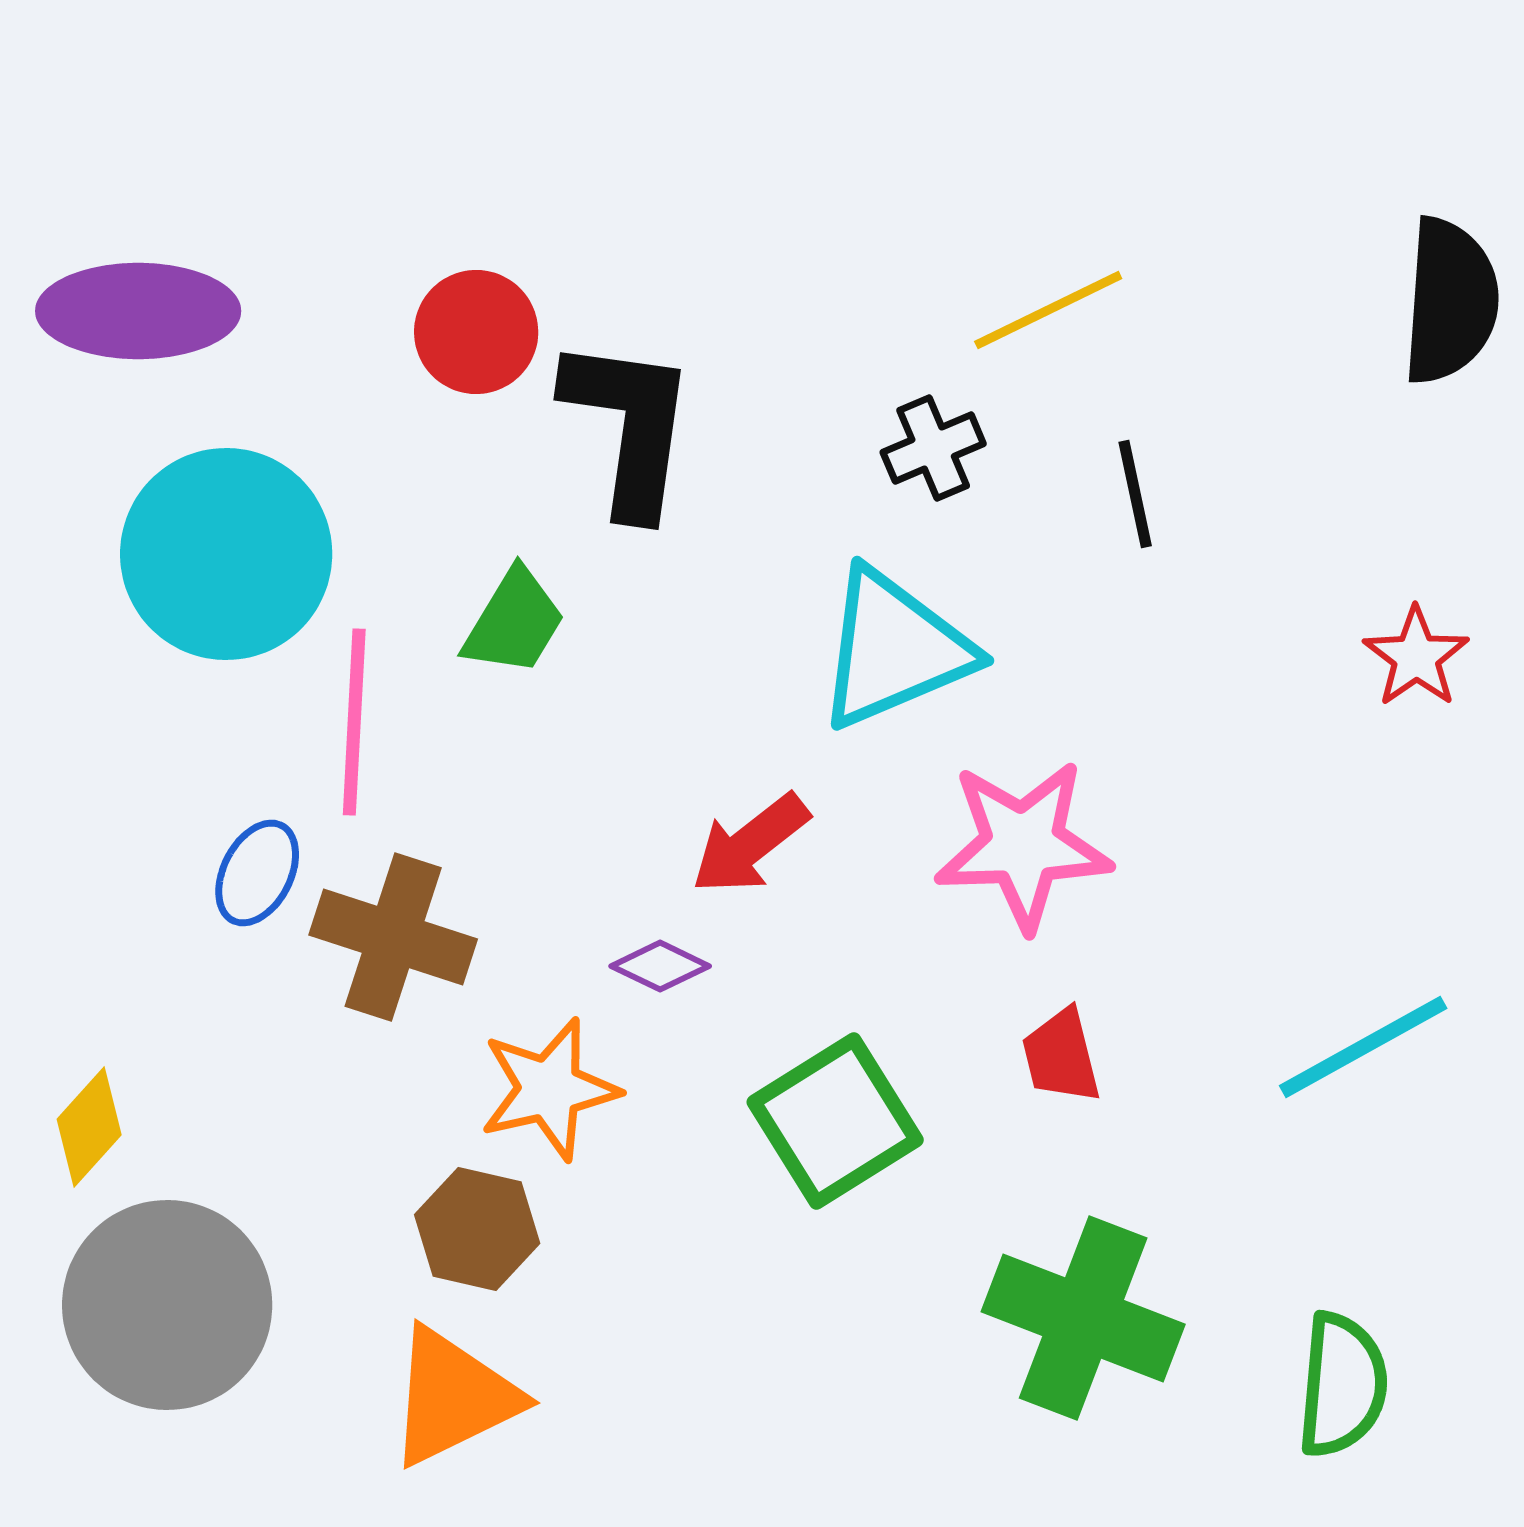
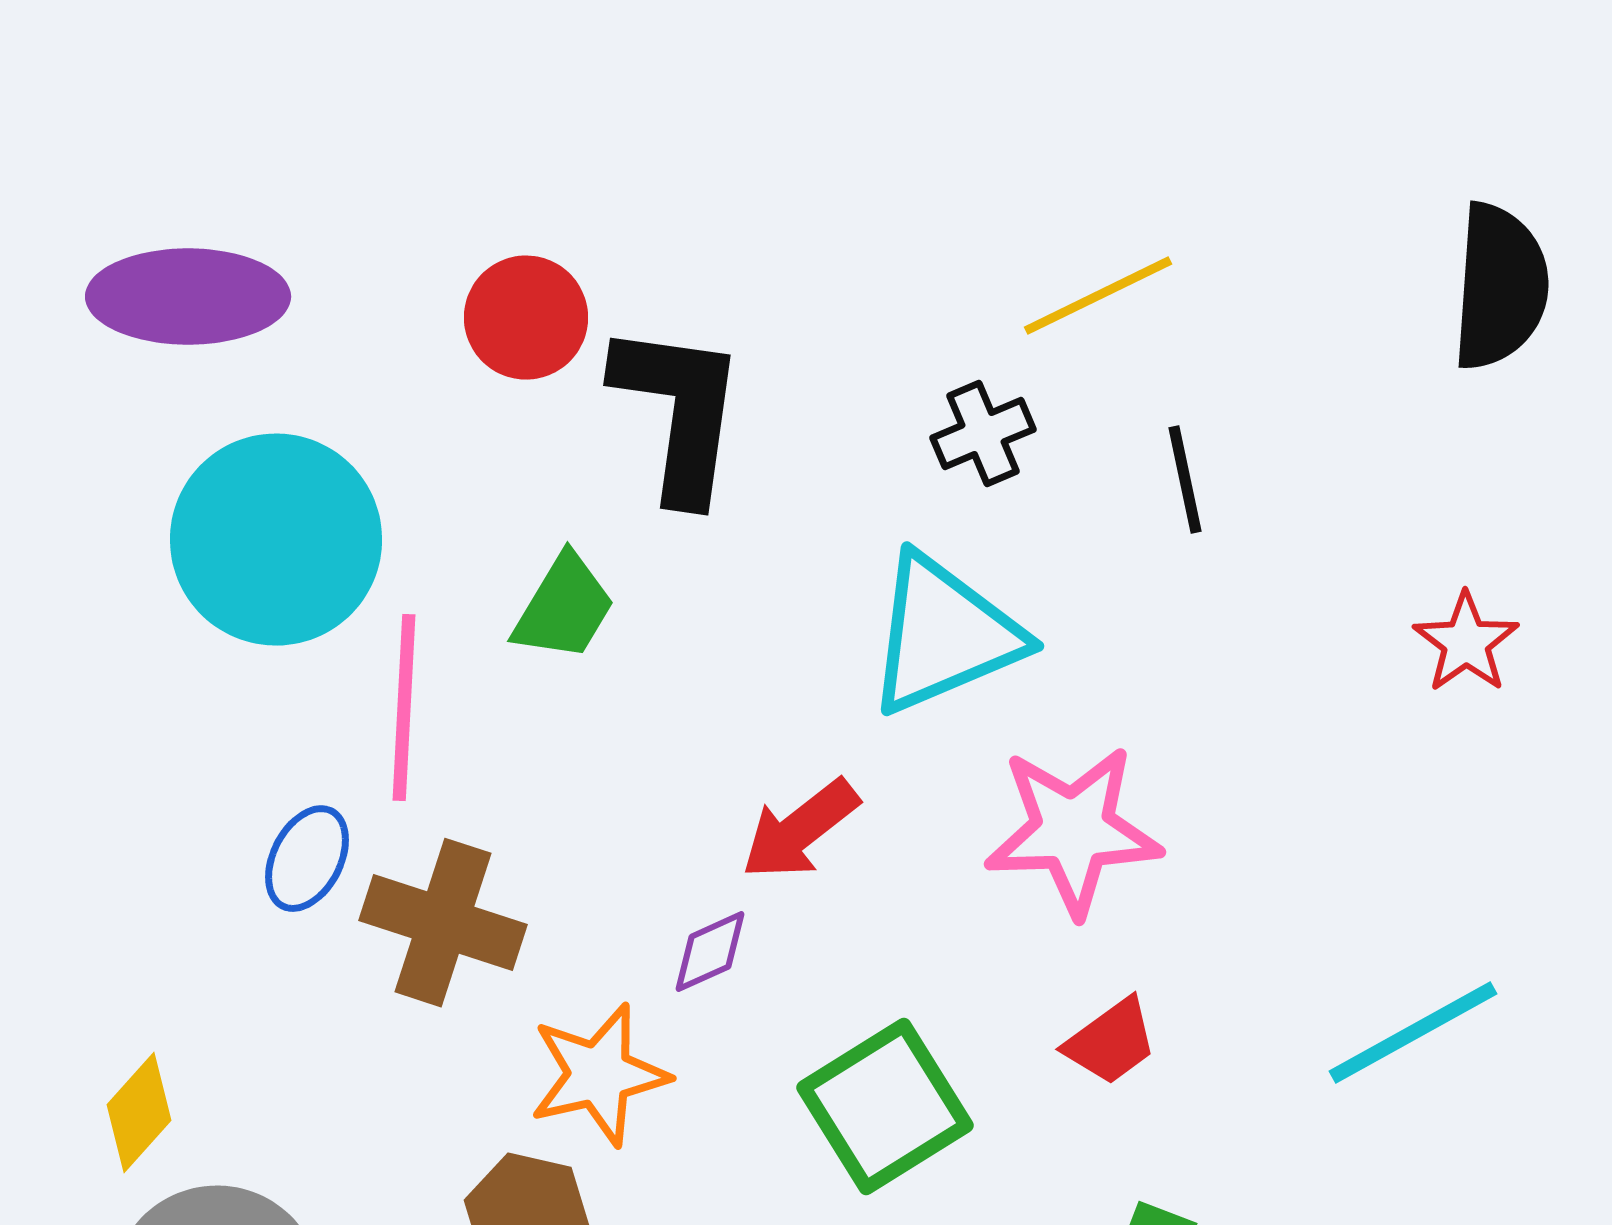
purple diamond: (660, 966) -> (710, 952), turned -50
red trapezoid: (1061, 1056) -> (1111, 1042), turned -112

